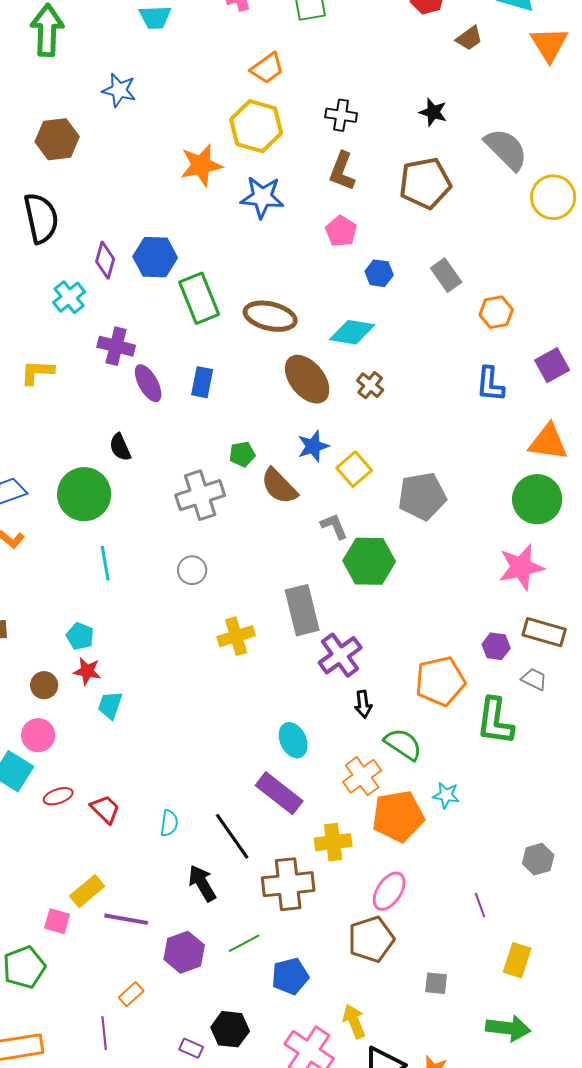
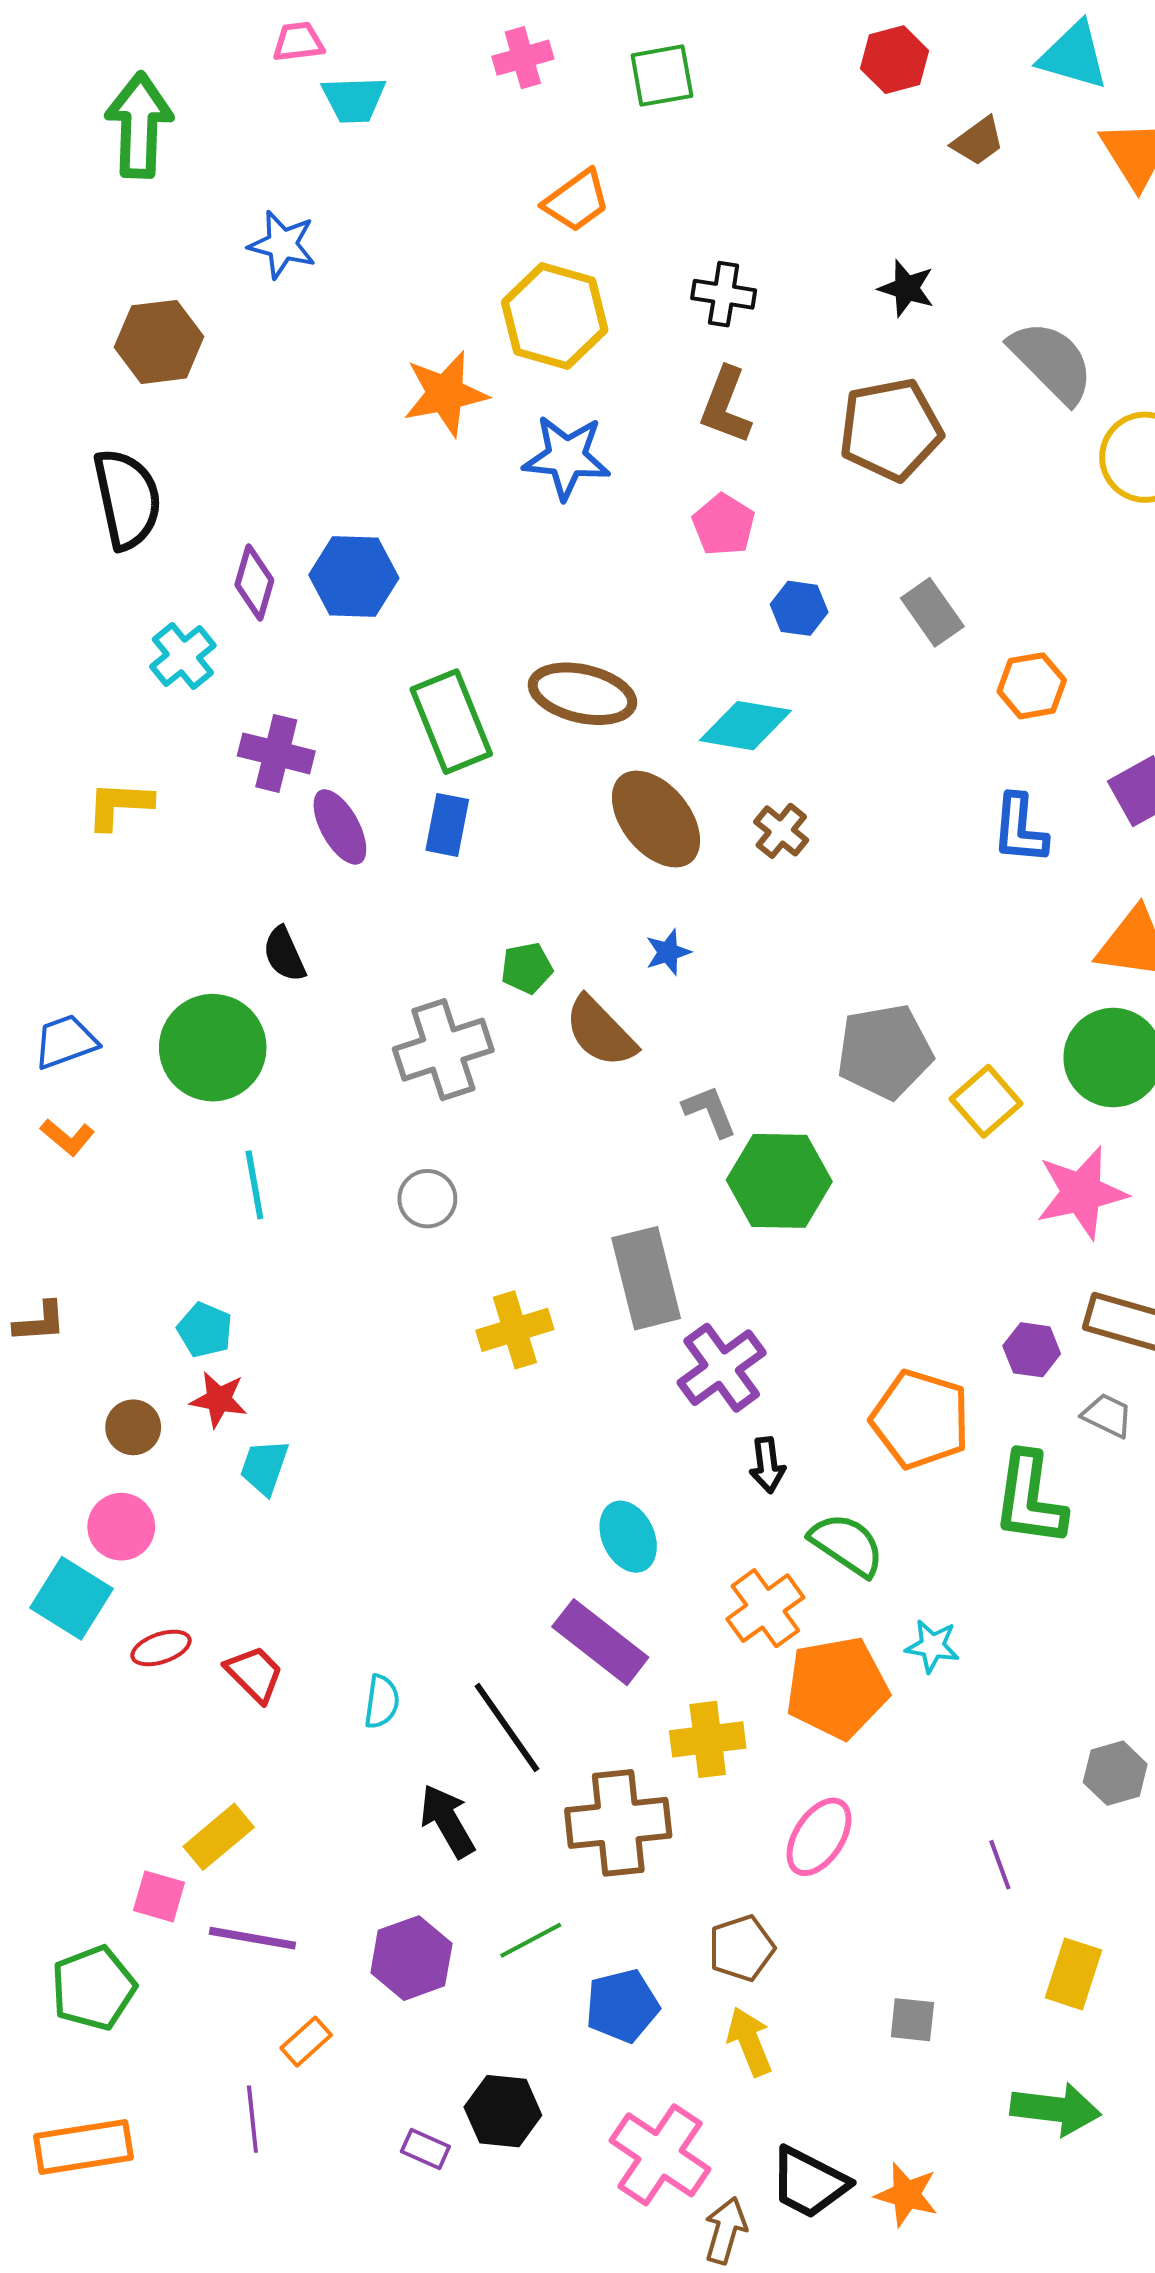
green rectangle: (199, 298) -> (451, 722), moved
blue star: (313, 446) -> (668, 952), size x0.7
yellow square: (354, 469) -> (986, 1101), moved
orange pentagon: (440, 681) -> (920, 1419), turned 30
purple line: (126, 919) -> (252, 1938), moved
brown pentagon: (371, 939) -> (741, 1948), moved, size x0.7
yellow arrow: (354, 1021) -> (749, 2042), moved

